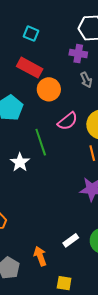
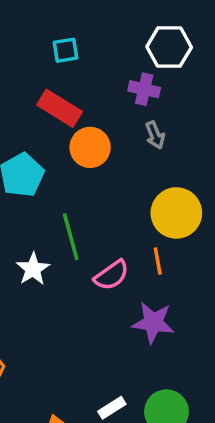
cyan square: (31, 34) -> (65, 50), turned -35
pink semicircle: (68, 121) -> (111, 275), moved

